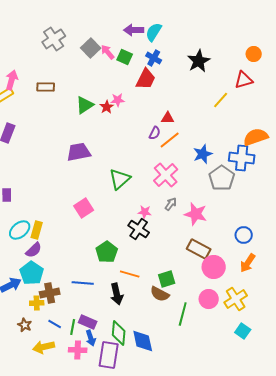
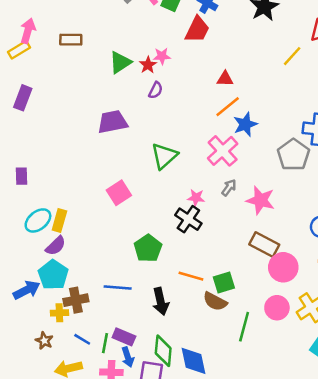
purple semicircle: (155, 133) -> (156, 90), moved
blue star: (203, 154) -> (245, 124), moved
orange line: (130, 274) -> (191, 276), moved

